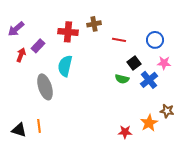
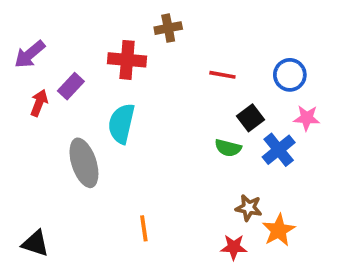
brown cross: (94, 24) -> (168, 28), moved
brown star: (167, 111) -> (249, 208), moved
orange line: (39, 126) -> (144, 228), moved

